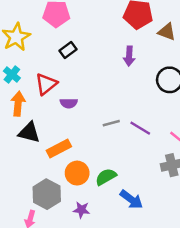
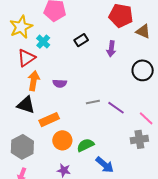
black rectangle: (68, 50) -> (81, 40), moved
cyan cross: (12, 75) -> (43, 42), moved
red triangle: (46, 84) -> (26, 58), moved
orange arrow: (18, 104) -> (34, 81), moved
gray hexagon: (47, 194) -> (22, 147), moved

